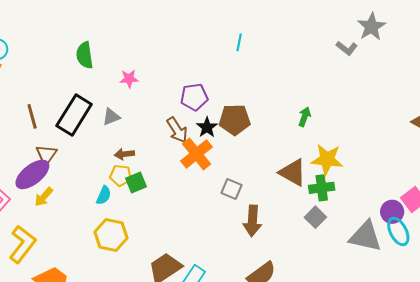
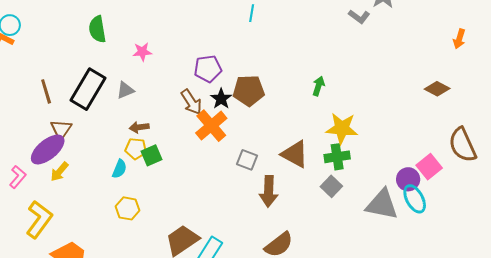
brown triangle: (293, 172) -> (295, 154), moved
yellow hexagon: (111, 235) -> (128, 208), size x0.7

